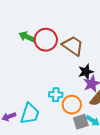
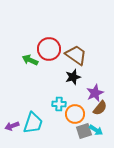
green arrow: (27, 37) -> (30, 60), moved
black star: (86, 72) -> (73, 77), moved

